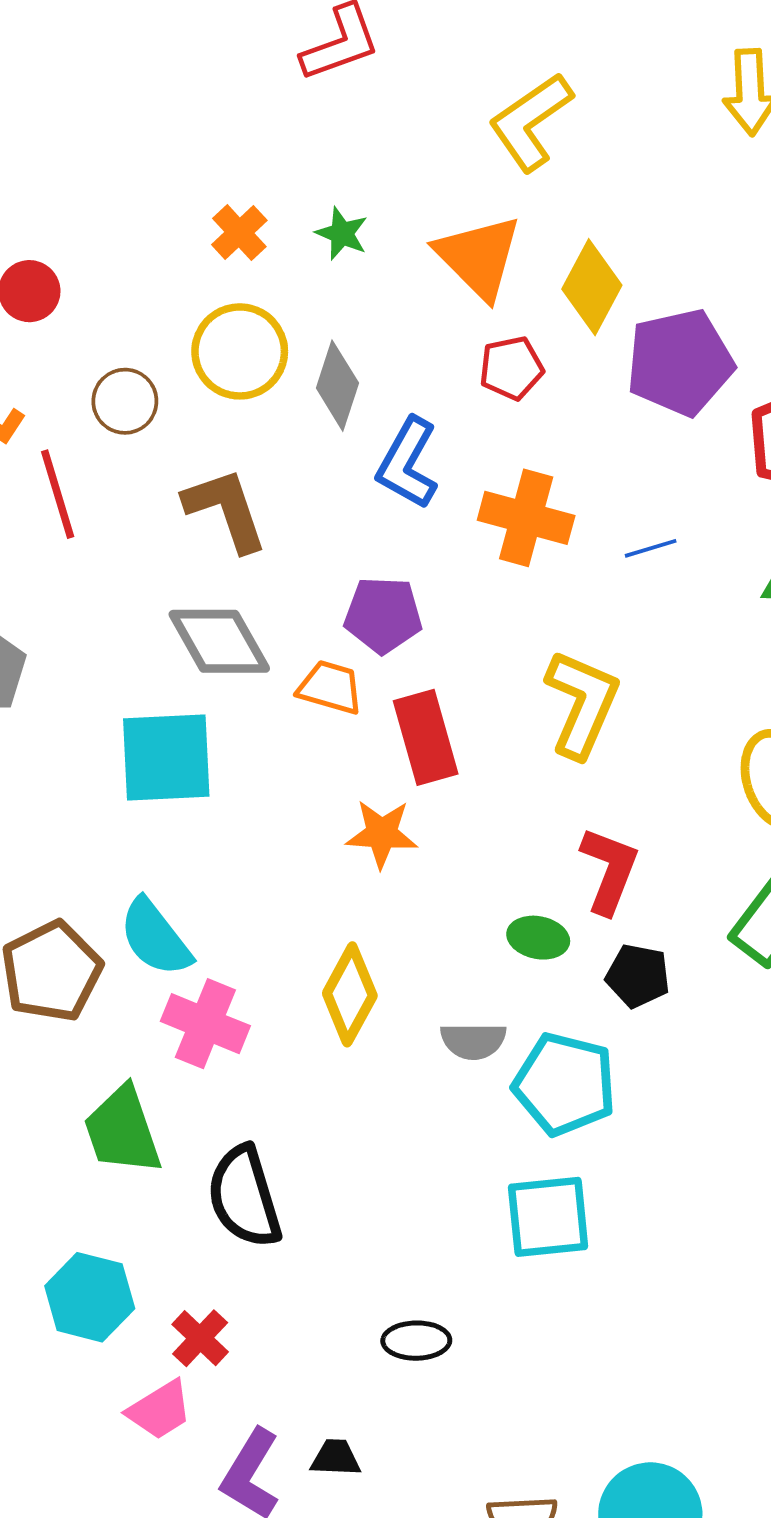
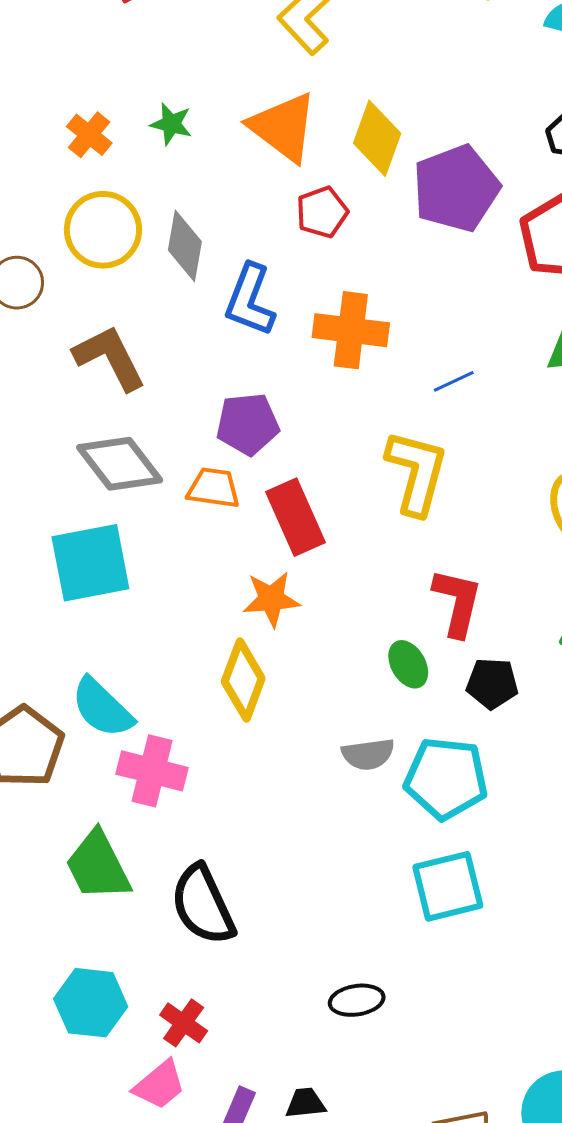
blue line: (651, 548) -> (454, 381), moved
green ellipse: (538, 938) -> (408, 664), turned 57
yellow diamond: (350, 994) -> (243, 680), moved

